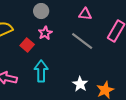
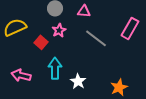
pink triangle: (85, 14) -> (84, 11), moved
white star: (80, 84) -> (78, 81), moved

